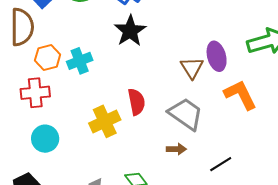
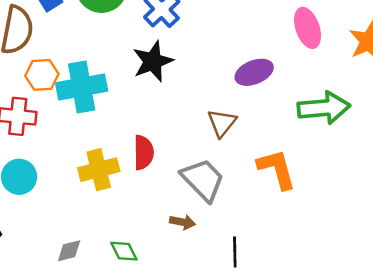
purple ellipse: (217, 56) -> (254, 72), moved, turned 72
cyan cross: (80, 61) -> (82, 87), size x1.5
black line: (221, 164) -> (235, 252), turned -70

